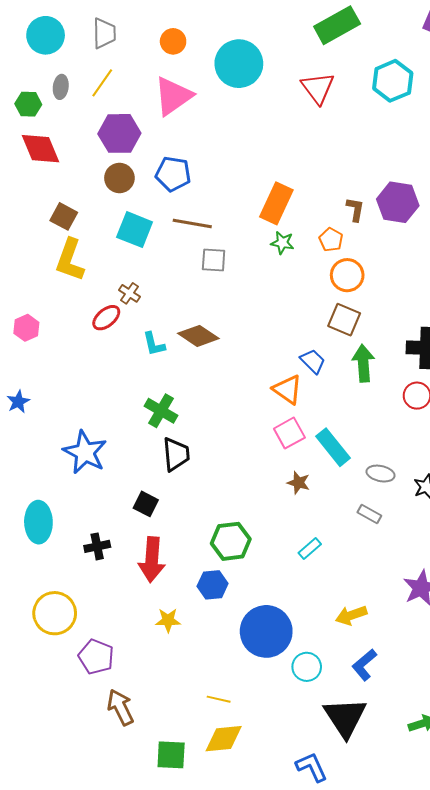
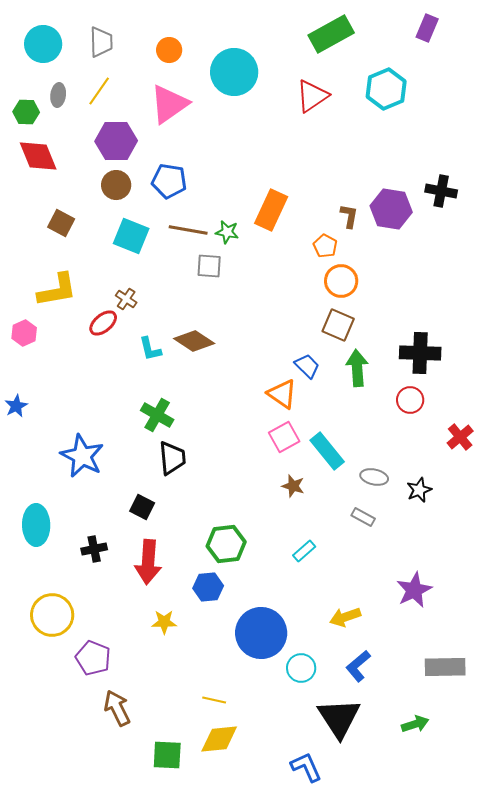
red triangle: (318, 88) -> (312, 96), turned 33
green star: (282, 243) -> (227, 232), moved
yellow L-shape: (70, 260) -> (57, 290), moved, turned -120

